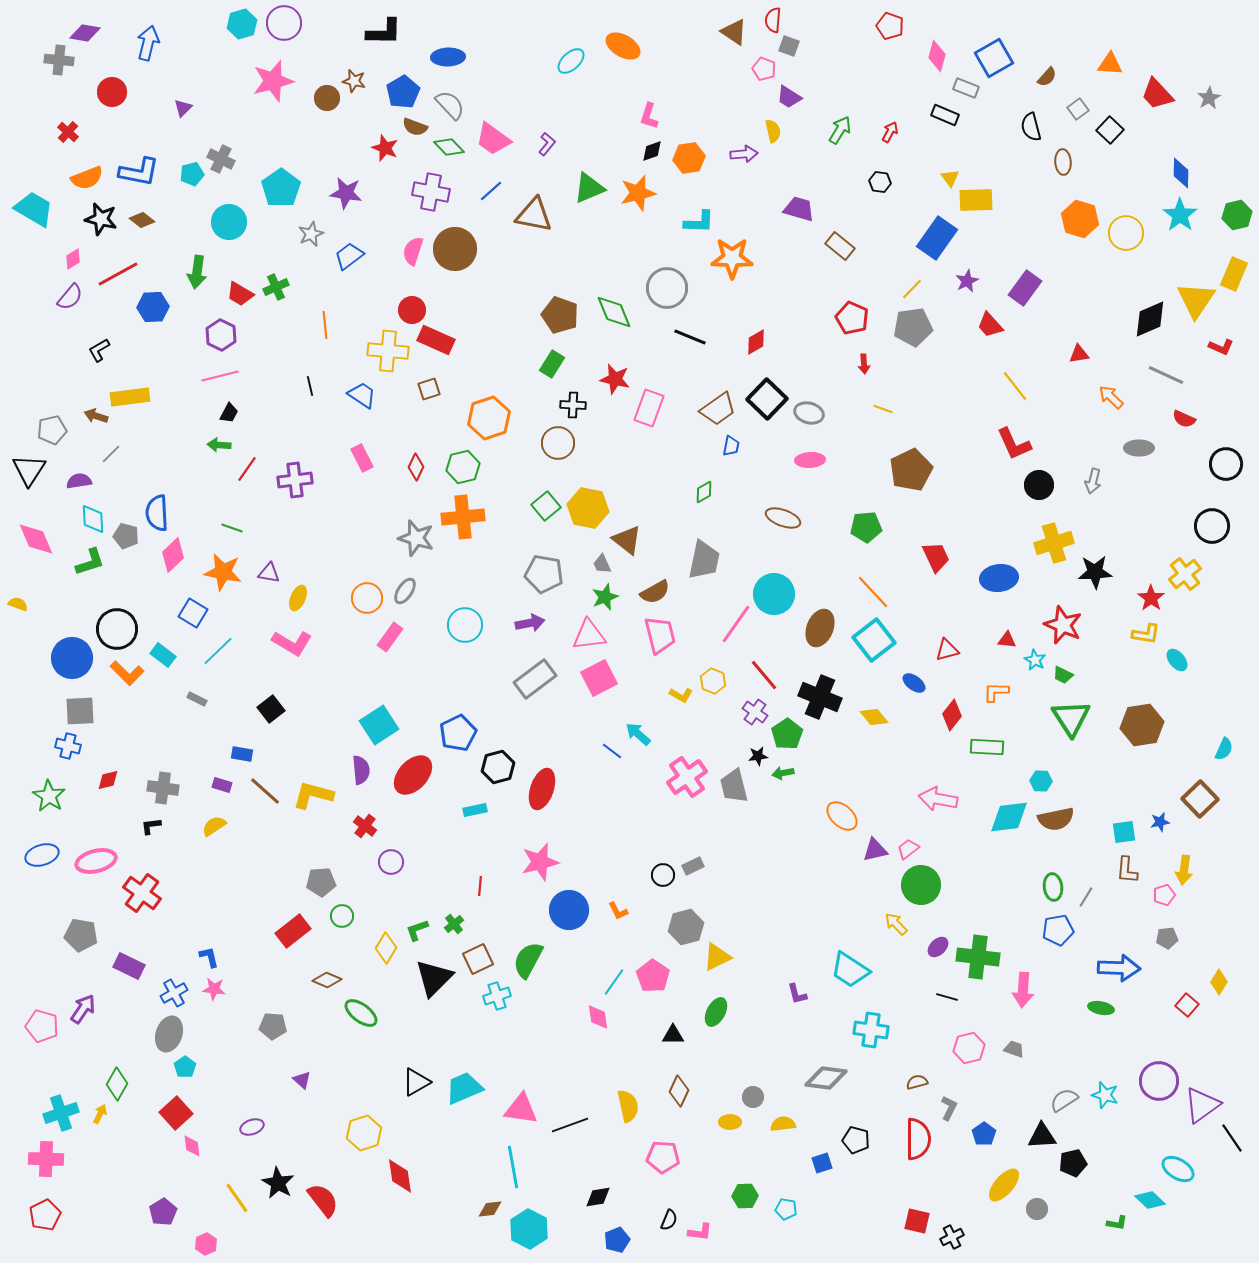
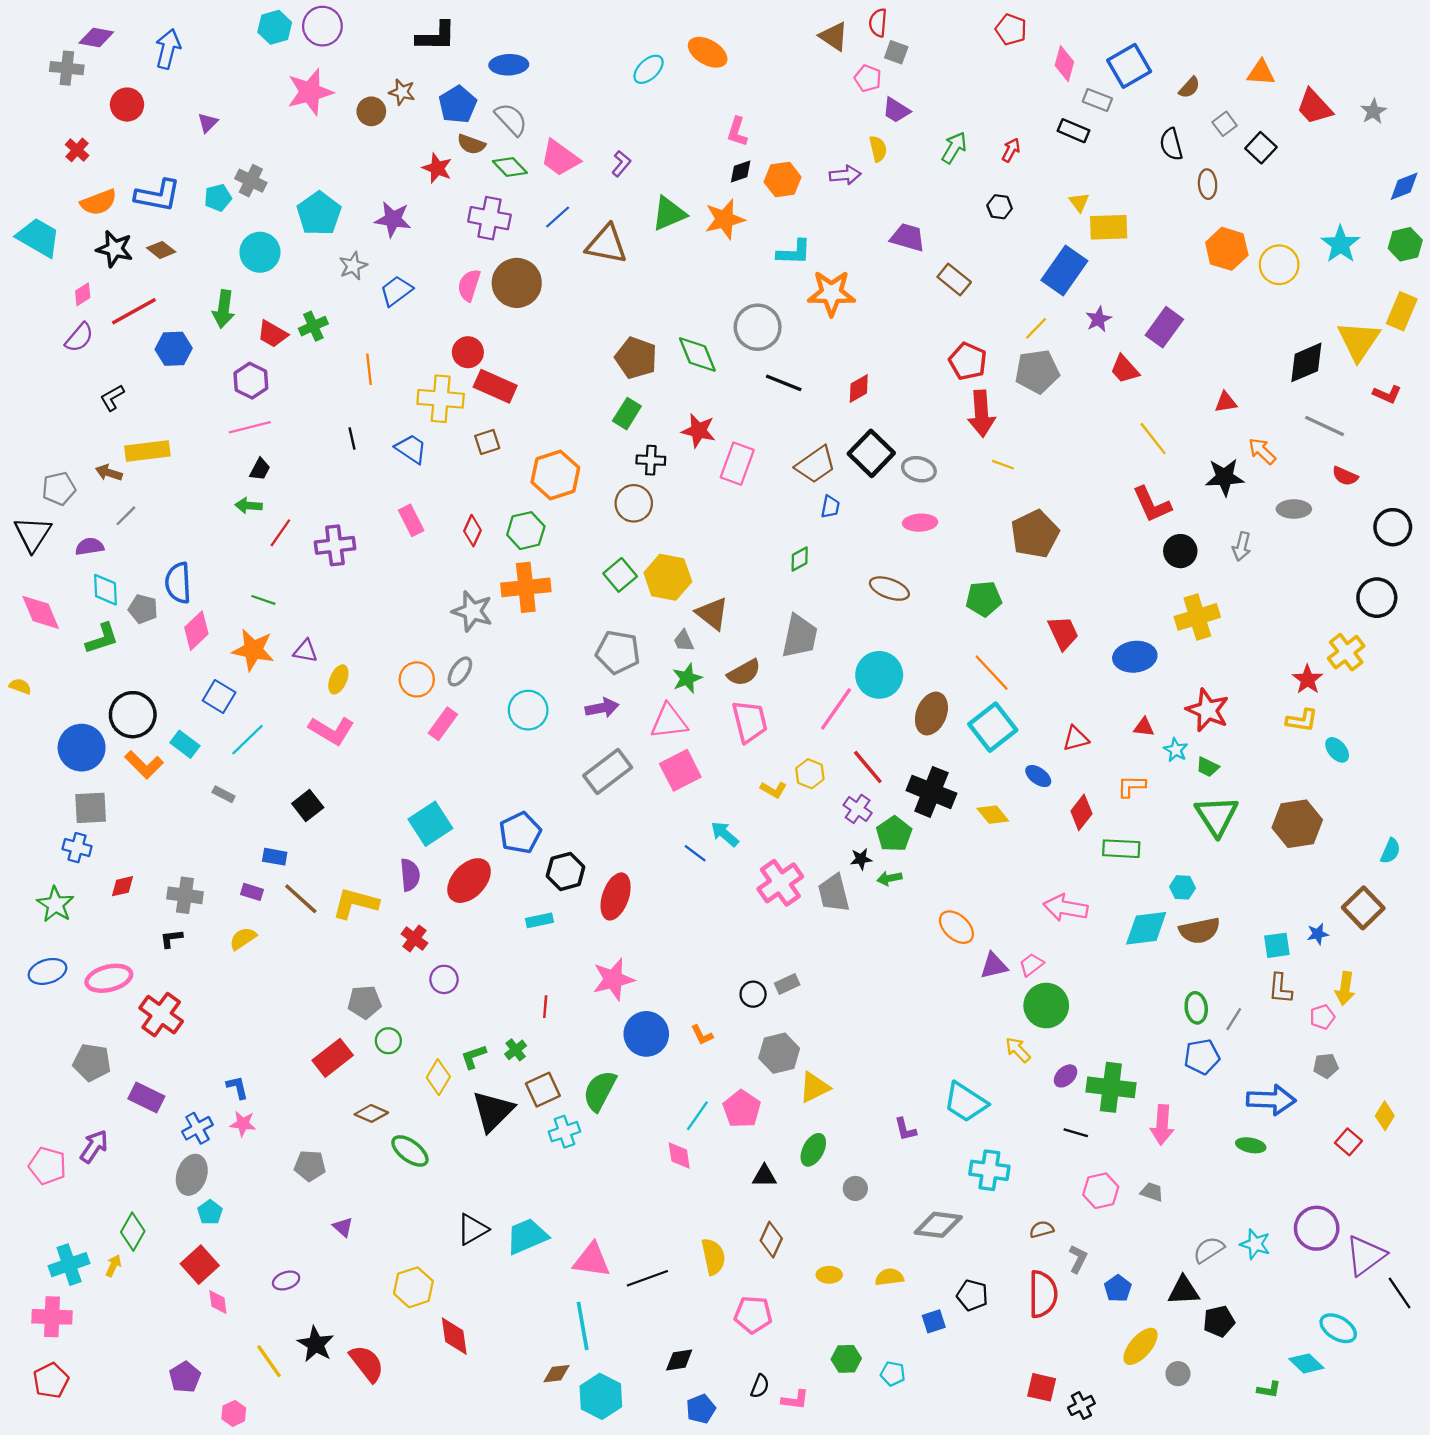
blue diamond: (1181, 173) -> (1404, 186), moved, turned 68
red arrow: (864, 364) -> (981, 414), size x2.0
black star: (1095, 572) -> (1225, 477), moved
gray circle: (753, 1097) -> (855, 1188), moved

